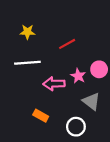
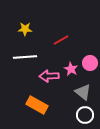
orange rectangle: (41, 116) -> (37, 105), size x1.5
white circle: (76, 127) -> (85, 115), moved

